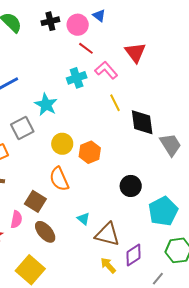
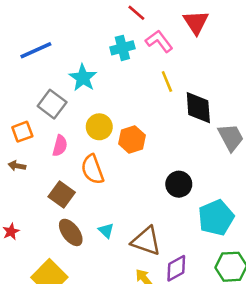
gray square: (22, 128) -> (52, 104), turned -30
pink semicircle: (16, 219) -> (60, 146), moved
cyan triangle: (83, 219) -> (106, 231), moved

